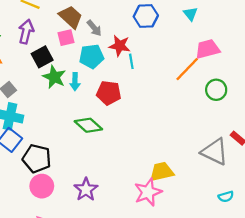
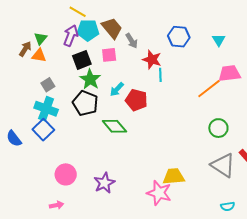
pink square: (66, 38) -> (109, 55), moved
cyan pentagon: (91, 56) -> (88, 30), moved
cyan arrow: (75, 82) -> (117, 89), moved, turned 35
green circle: (216, 90) -> (218, 128), moved
black pentagon: (37, 159) -> (85, 103), moved
pink star: (148, 192) -> (159, 193), turned 30

